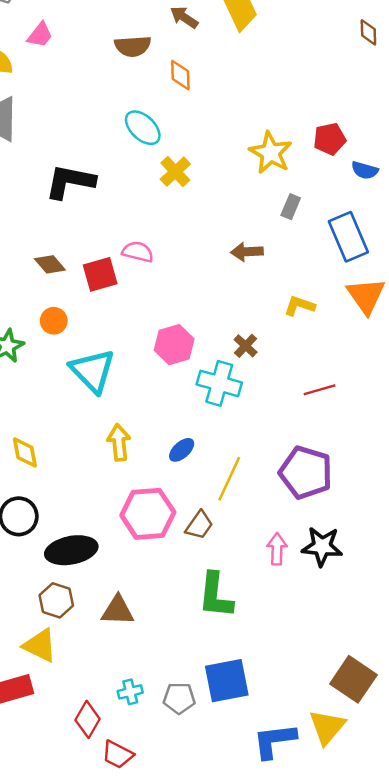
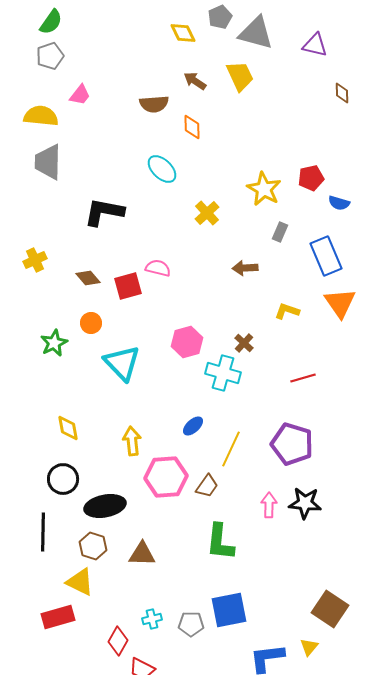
yellow cross: (175, 172) -> (207, 213), moved
yellow arrow: (119, 442) -> (132, 441), moved
yellow triangle: (327, 727) -> (309, 647), size x0.6

